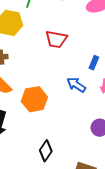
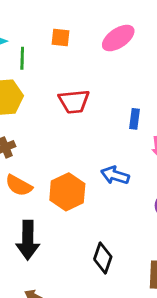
blue arrow: (76, 85) -> (115, 175), moved

